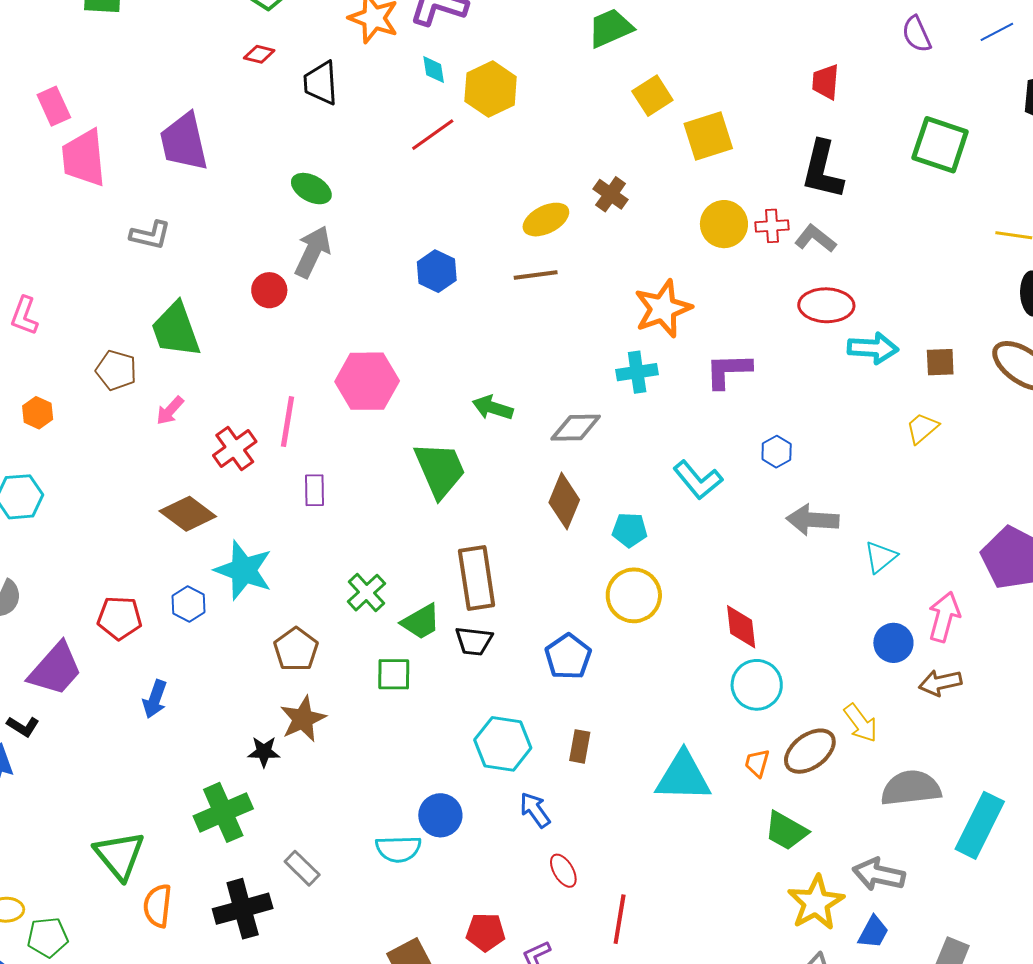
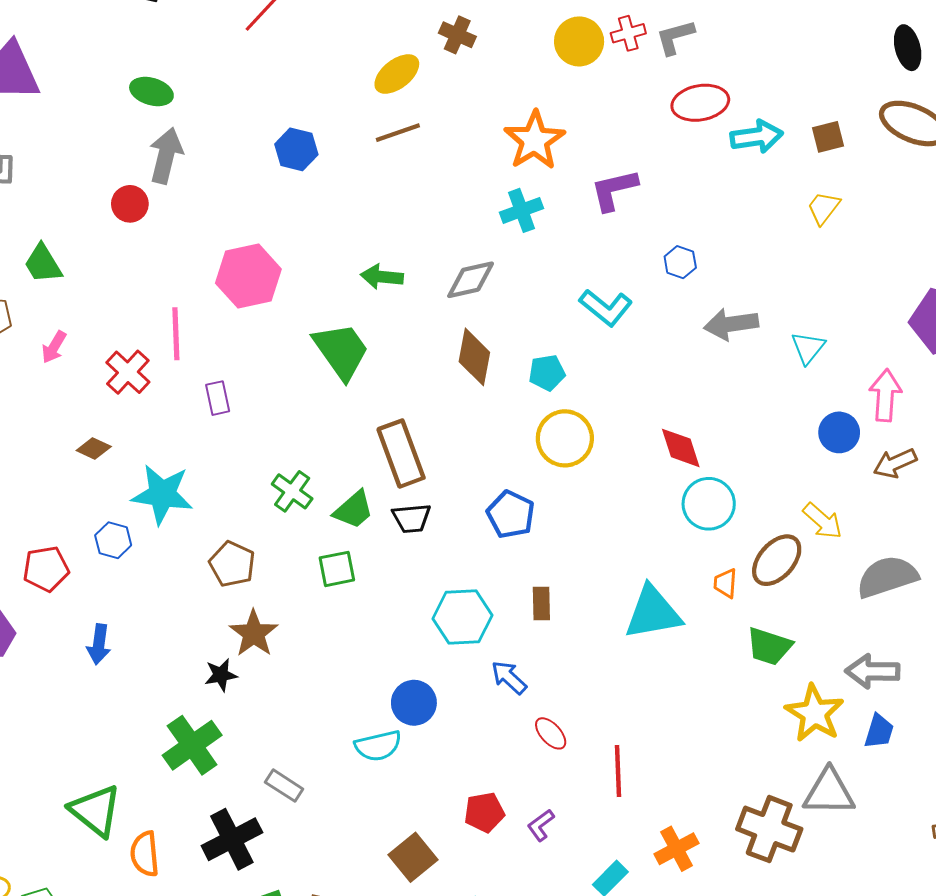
gray L-shape: (815, 239) -> (675, 37), turned -42
green trapezoid: (176, 330) -> (43, 264), size x0.7
brown diamond: (188, 514) -> (94, 449), size x0.6

